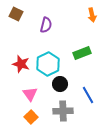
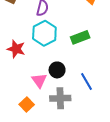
cyan hexagon: (48, 64) -> (44, 33), moved
pink triangle: (30, 94) -> (39, 80), moved

